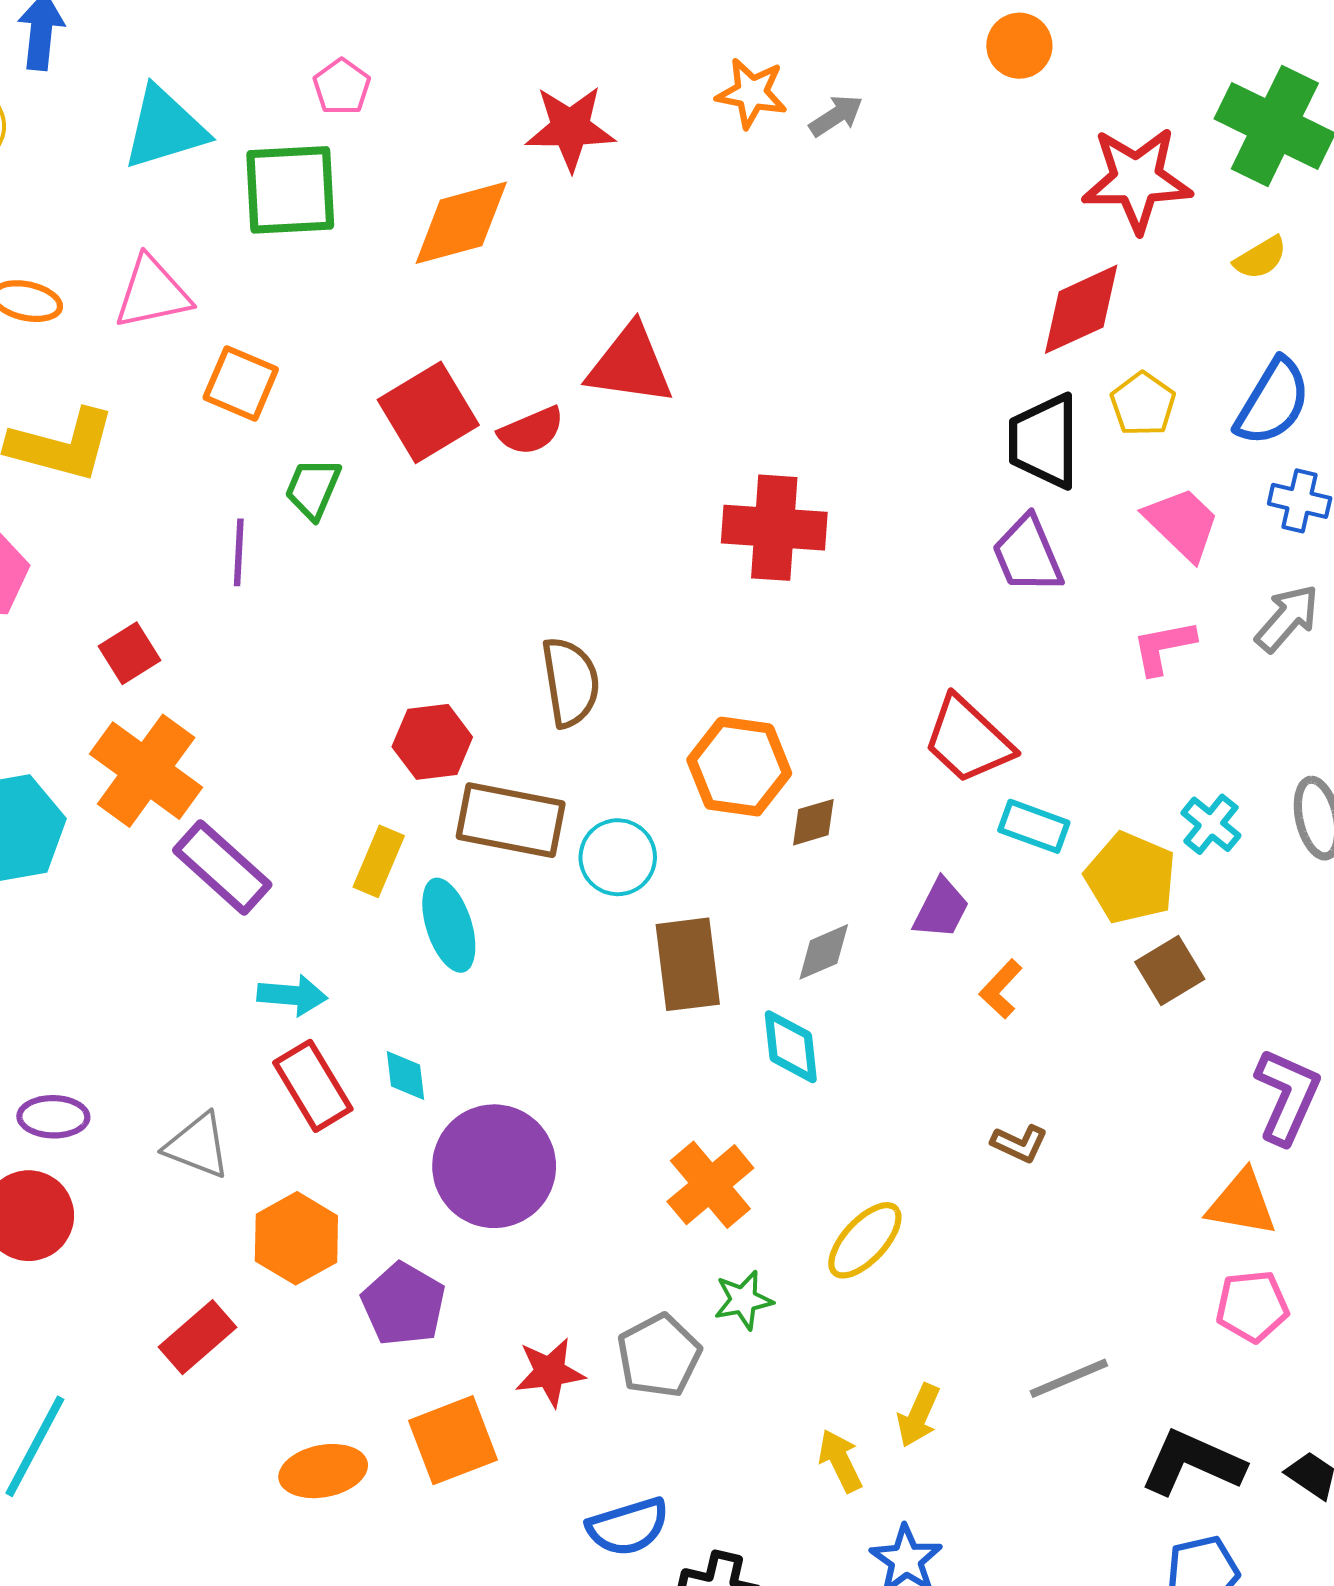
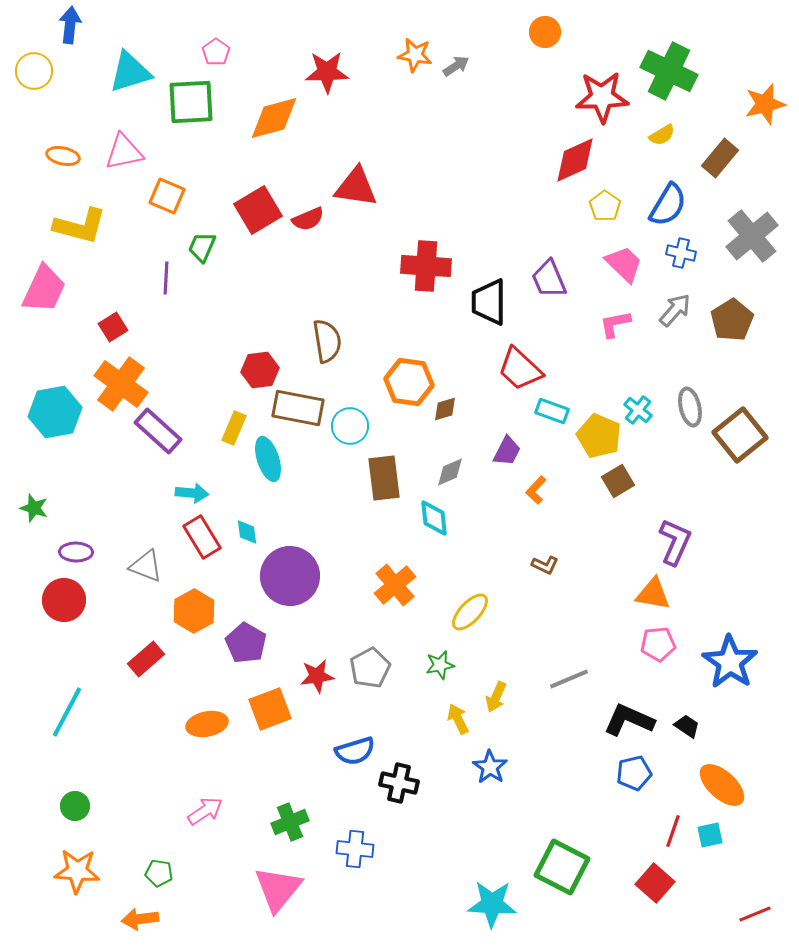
black trapezoid: (1044, 441) -> (489, 302), moved
green star: (743, 1300) -> (440, 665), moved

